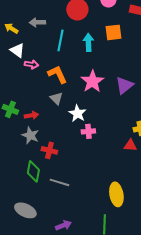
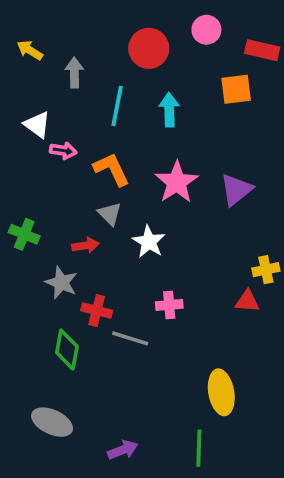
gray arrow: (37, 22) -> (74, 73), turned 91
yellow arrow: (11, 28) -> (30, 50), moved
orange square: (113, 32) -> (236, 89), moved
red arrow: (31, 115) -> (86, 245), moved
pink cross: (88, 131) -> (169, 305), moved
gray line: (59, 182) -> (130, 338), moved

